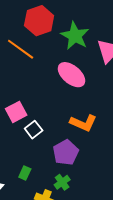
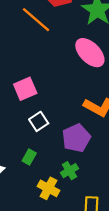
white square: (34, 130) -> (39, 121), moved

